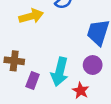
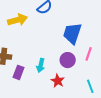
cyan arrow: (60, 72) -> (41, 65), size x0.6

